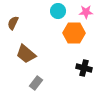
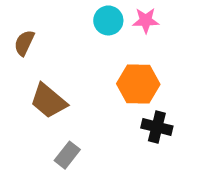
pink star: (86, 12) -> (146, 20), moved
orange hexagon: (74, 33) -> (138, 84), moved

